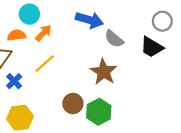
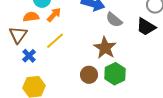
brown circle: (73, 104) -> (89, 75), moved
green hexagon: (99, 112) -> (115, 74), moved

